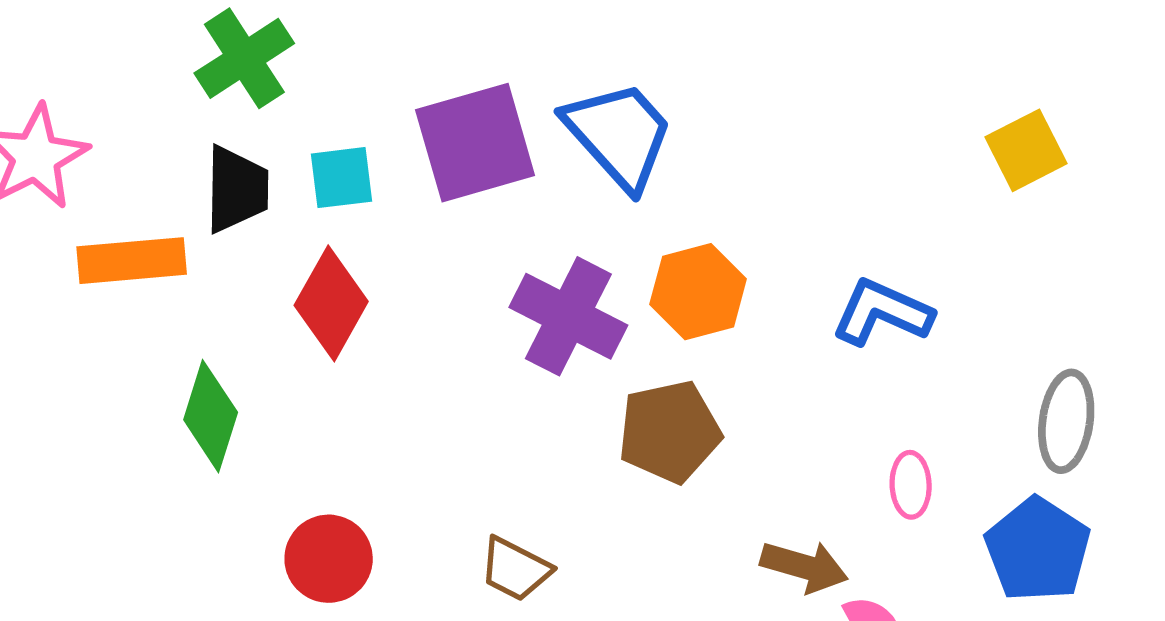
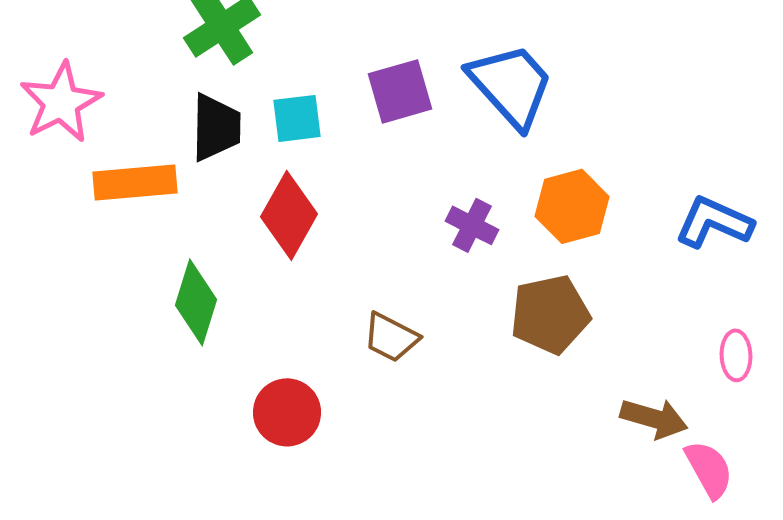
purple square: (475, 143) -> (400, 91), size x0.7
purple cross: (568, 316) -> (472, 225), size x0.6
brown trapezoid: (515, 569) -> (391, 337), moved

